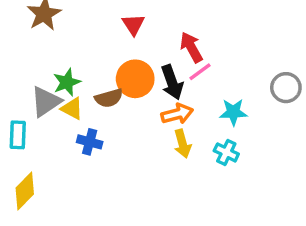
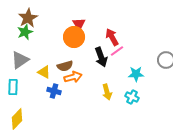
orange circle: (135, 79) -> (74, 37), moved
green star: (67, 82) -> (25, 32), moved
gray triangle: (46, 102) -> (20, 60), moved
orange arrow: (177, 114) -> (73, 77), moved

